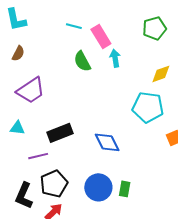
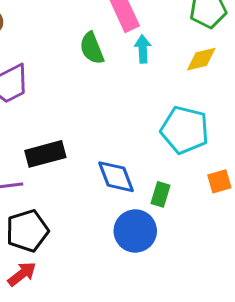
yellow diamond: (161, 74) -> (201, 59), moved
blue circle: (98, 187) -> (135, 231), moved
green rectangle: (125, 189) -> (161, 194), moved

